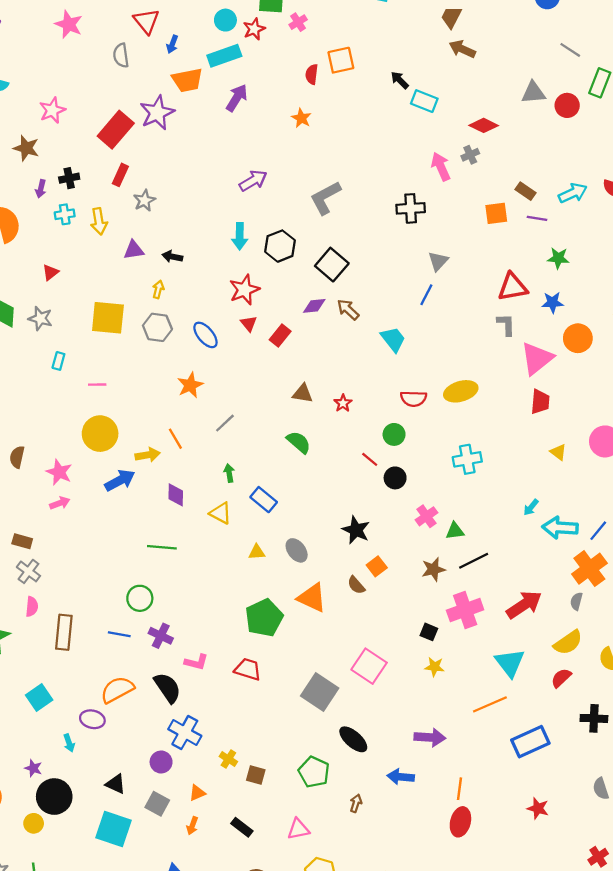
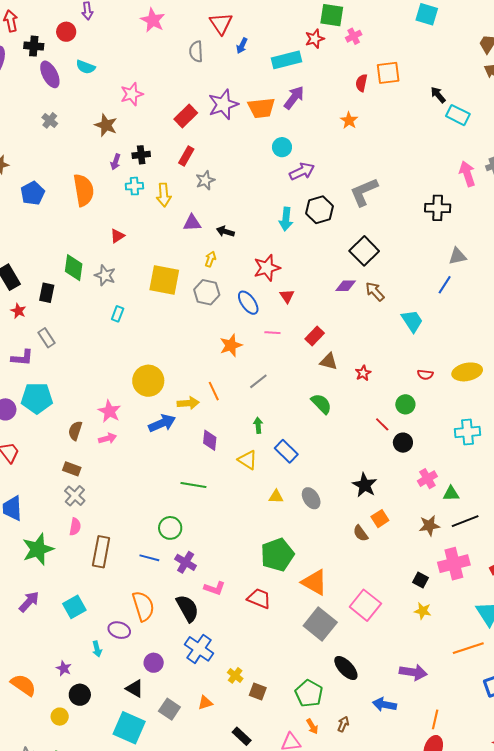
cyan circle: (225, 20) -> (282, 147), moved
orange trapezoid: (187, 80) -> (261, 108), moved
red rectangle: (116, 130) -> (186, 116), size x0.7
black hexagon: (280, 246) -> (320, 210), moved
gray triangle: (438, 261) -> (458, 256), turned 30
red star: (244, 290) -> (267, 268), moved
red rectangle: (280, 336) -> (315, 336), moved
pink line: (97, 385) -> (272, 333), moved
red semicircle: (413, 399) -> (425, 375), size x0.7
brown semicircle: (17, 457) -> (75, 431), moved
orange triangle: (312, 598) -> (314, 582), moved
orange semicircle: (117, 690) -> (143, 606), turned 96
purple circle: (161, 762) -> (154, 663), moved
black circle: (54, 797) -> (80, 695), size x0.7
orange arrow: (192, 826) -> (312, 726), moved, turned -56

